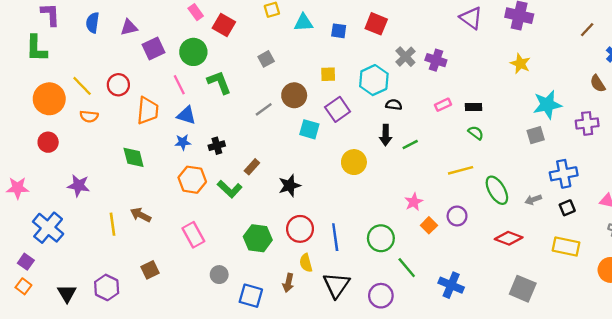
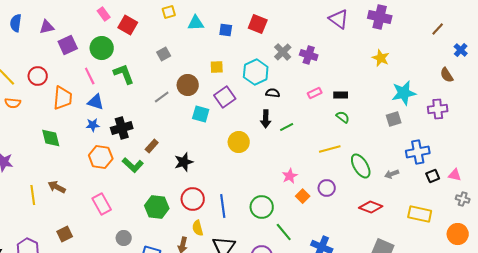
black cross: (217, 146) -> (122, 128), size x1.5
black square: (567, 208) -> (433, 176), moved

